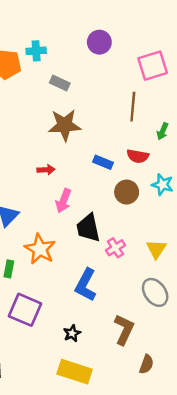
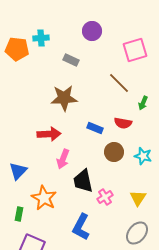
gray rectangle: (60, 83) -> (71, 60), moved
brown line: (133, 107) -> (119, 83), turned -50
red arrow: (46, 170) -> (49, 134), size x1.6
cyan star: (163, 185) -> (143, 156), moved
gray ellipse: (155, 292) -> (137, 233), turned 75

